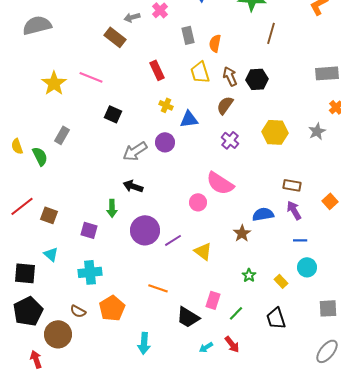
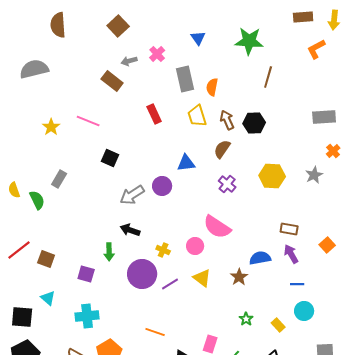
gray rectangle: (188, 35) -> (185, 79), size x1.4
yellow star: (54, 83) -> (51, 127), size x0.7
yellow cross: (166, 105) -> (163, 250), moved
yellow triangle: (203, 251) -> (202, 278), moved

